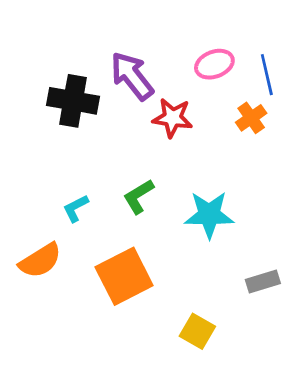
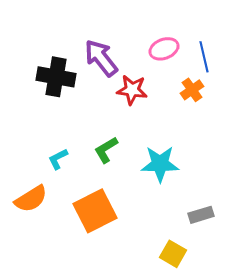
yellow square: (197, 331) -> (173, 254), moved

